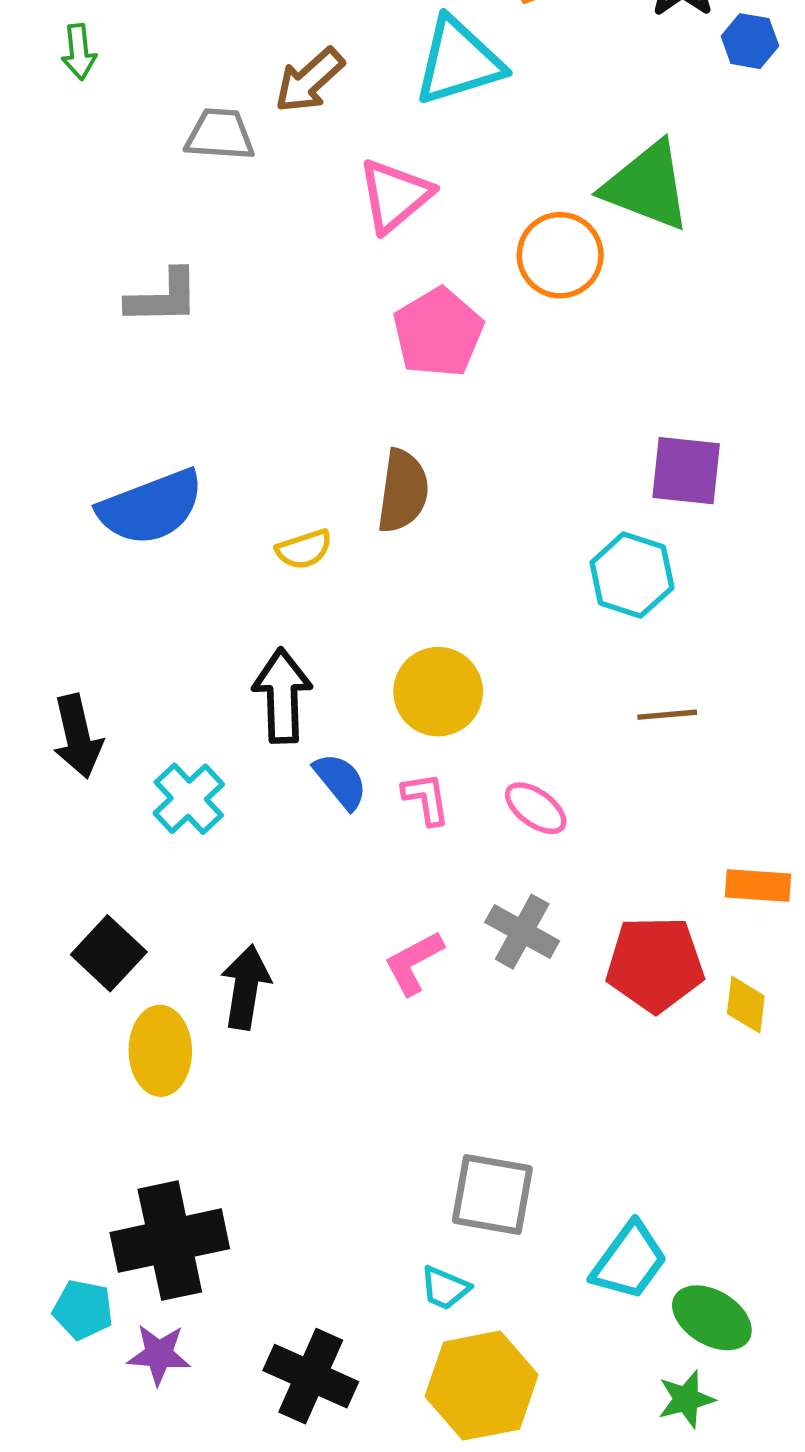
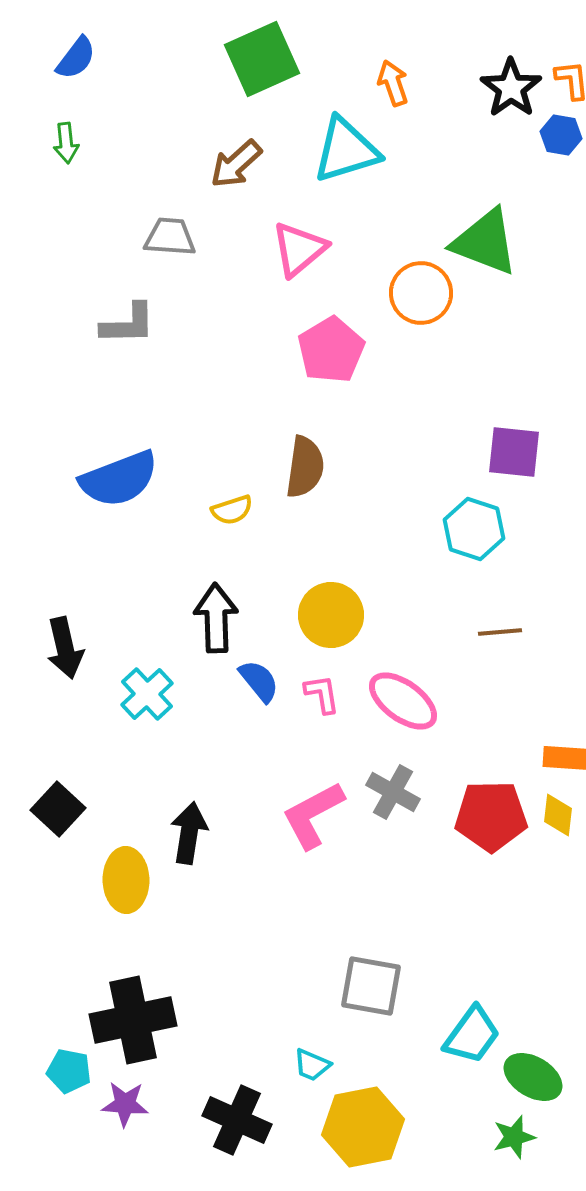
gray trapezoid: (220, 135) -> (170, 237), moved
pink ellipse: (536, 808) -> (403, 701), size x1.5
black square: (109, 953) -> (58, 809), moved
pink L-shape: (414, 963) -> (313, 815), size x1.4
yellow diamond: (746, 1005) -> (558, 815), moved
cyan trapezoid: (445, 1288) -> (312, 1065), moved

